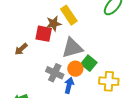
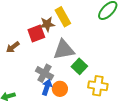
red square: (44, 34) -> (36, 33), turned -36
orange circle: (75, 69) -> (60, 89), moved
blue arrow: (69, 85) -> (47, 87), moved

